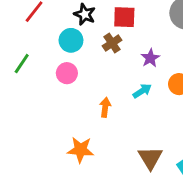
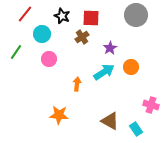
cyan circle: (71, 40) -> (42, 34), moved
cyan arrow: (142, 91) -> (104, 72), size x1.5
brown triangle: (150, 158) -> (110, 121), turned -30

